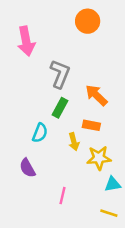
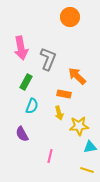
pink arrow: (26, 41) -> (21, 48), moved
green rectangle: (60, 108) -> (26, 82), moved
orange rectangle: (91, 125) -> (64, 94), moved

